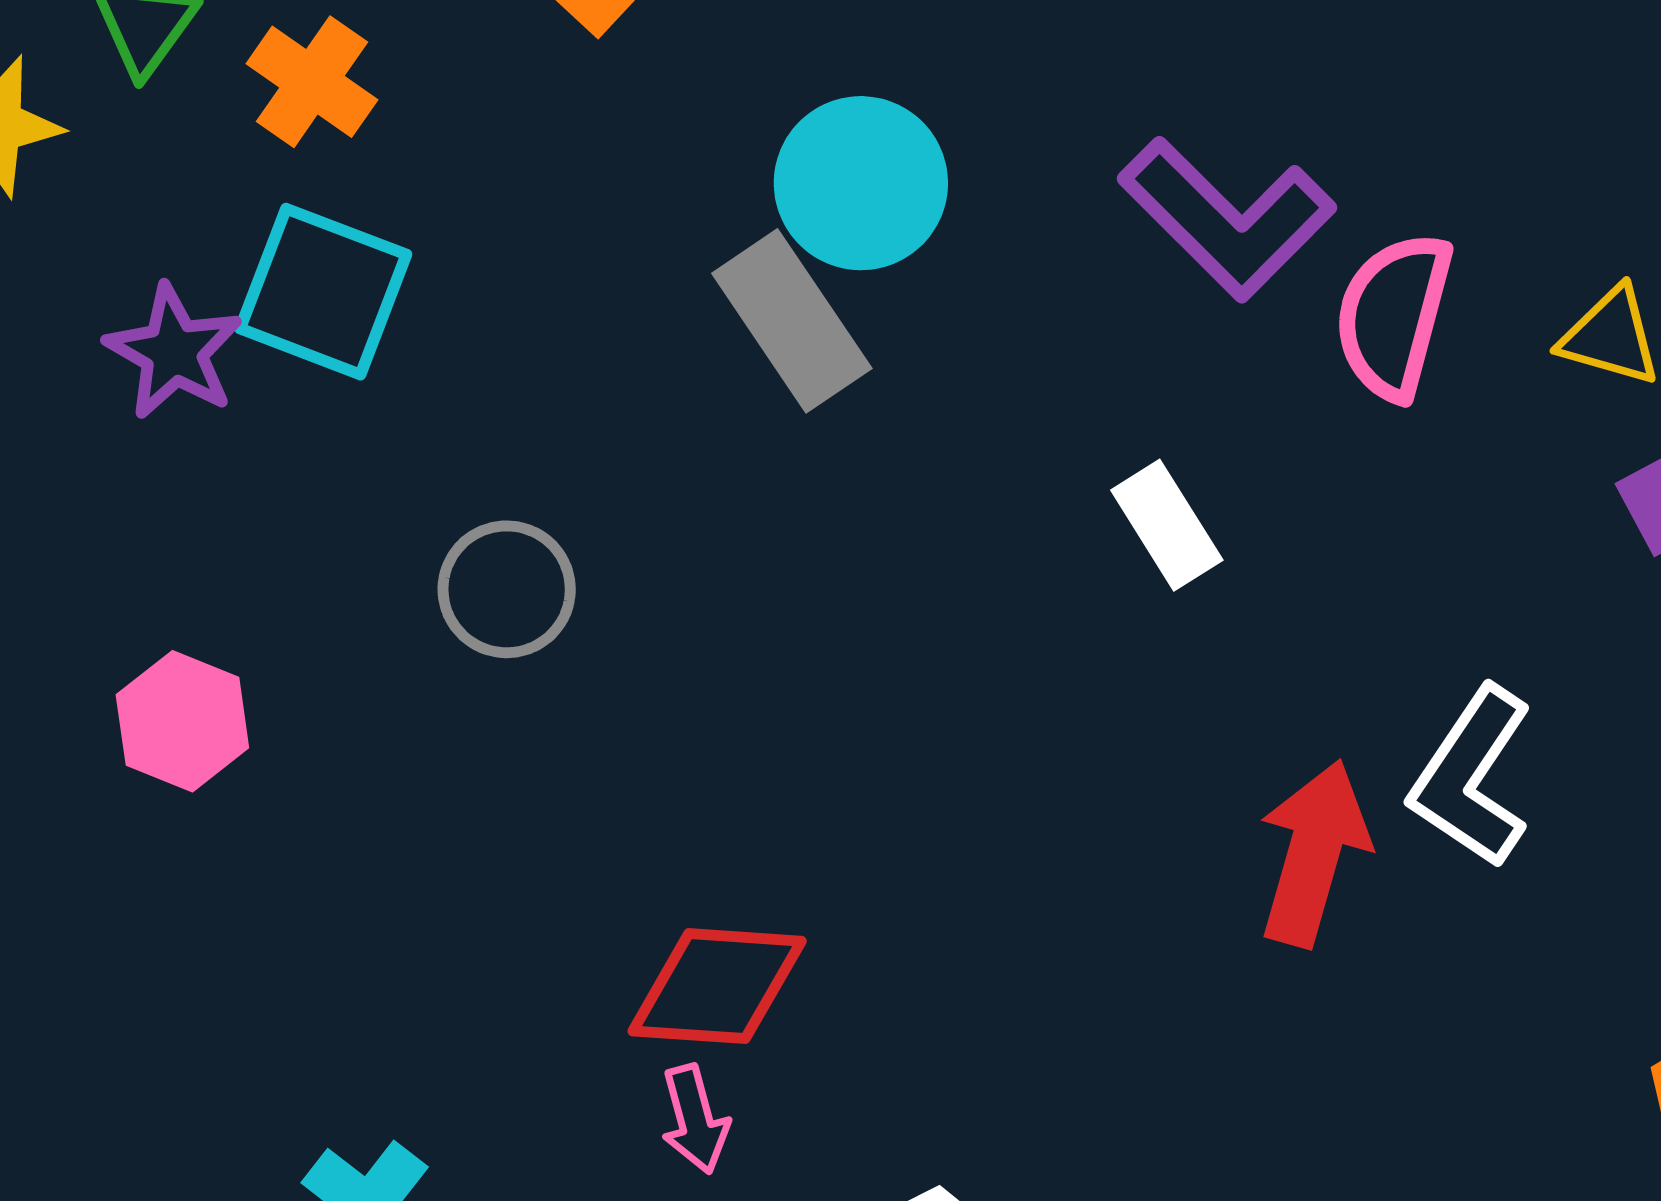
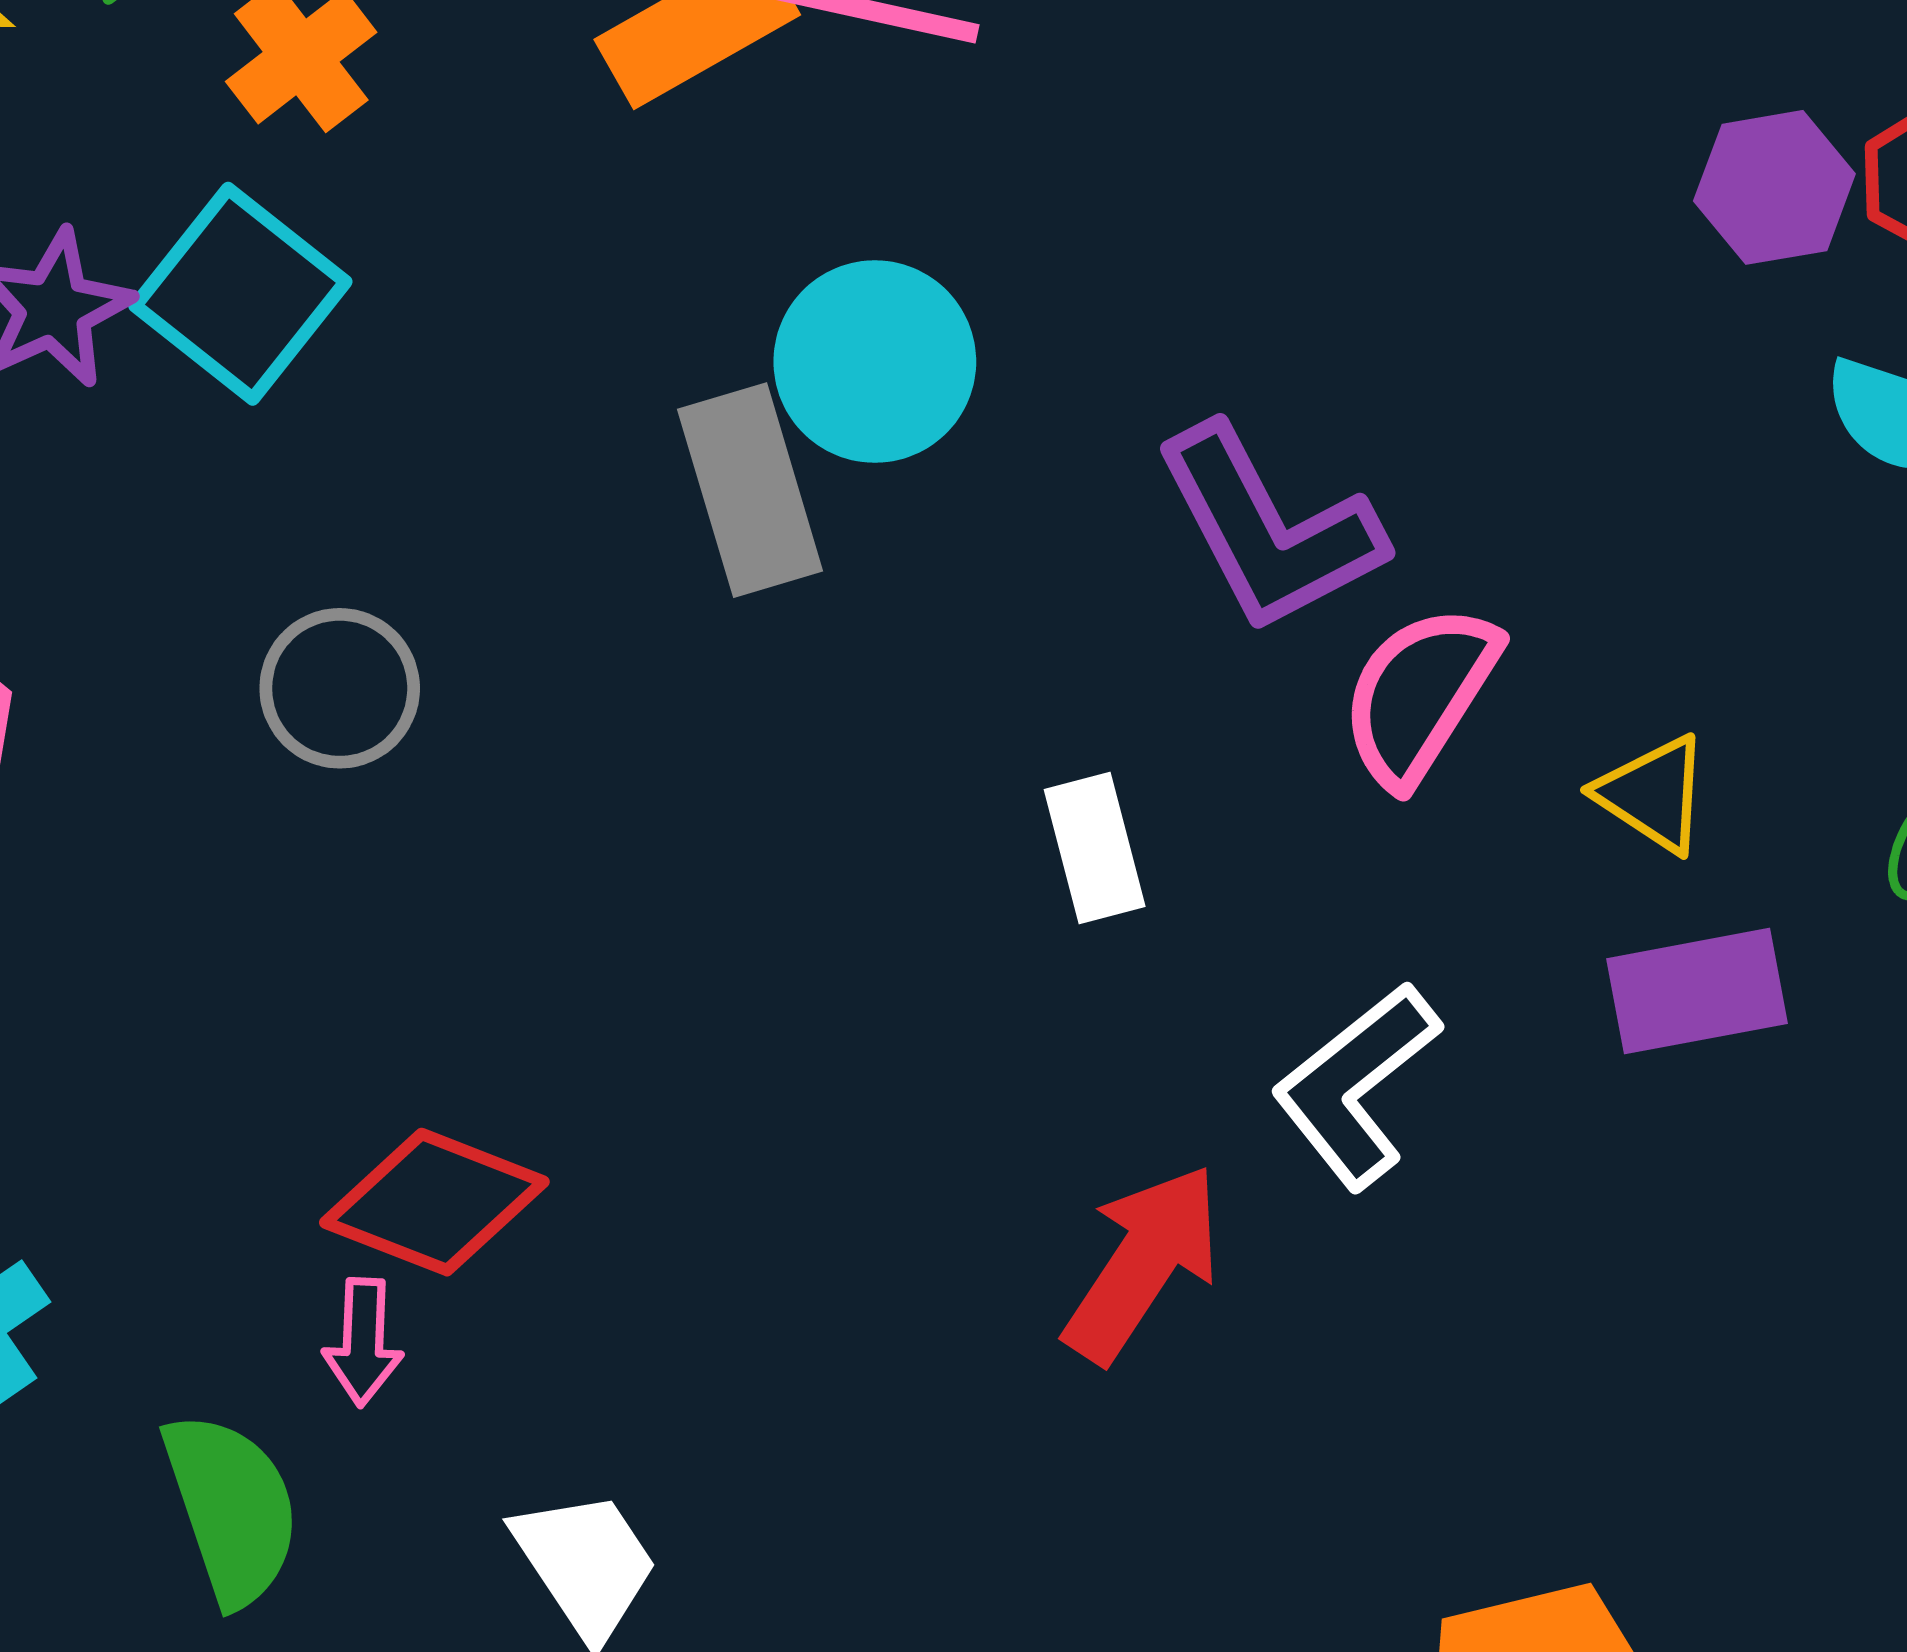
white L-shape: (1471, 777) -> (1356, 1085), moved

